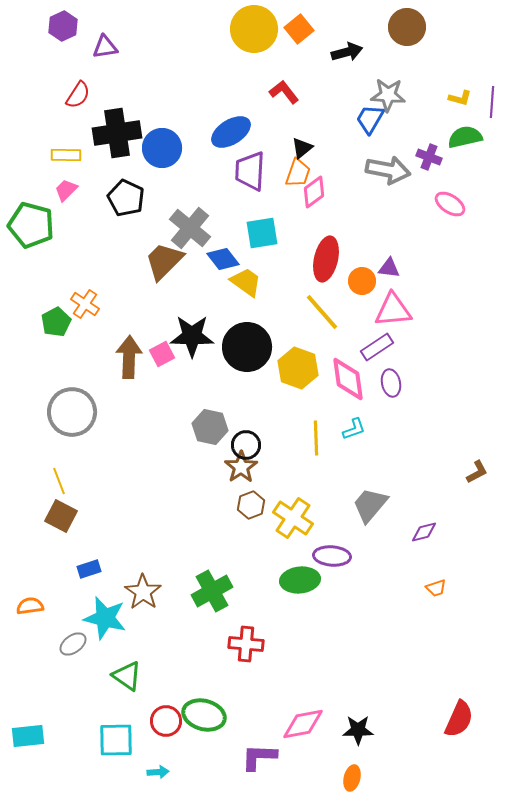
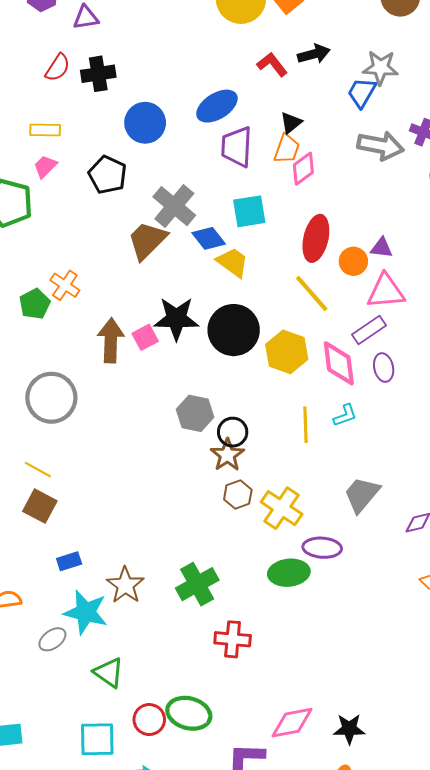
black arrow: (347, 52) -> (314, 54), moved
black cross: (117, 133) -> (98, 74), moved, size x0.7
yellow line: (59, 481) -> (38, 470), turned -40

